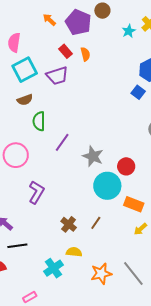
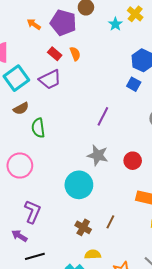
purple line: (62, 142) -> (103, 116), moved
cyan circle: (107, 186) -> (79, 185), moved
purple L-shape: (36, 192) -> (32, 212), moved

